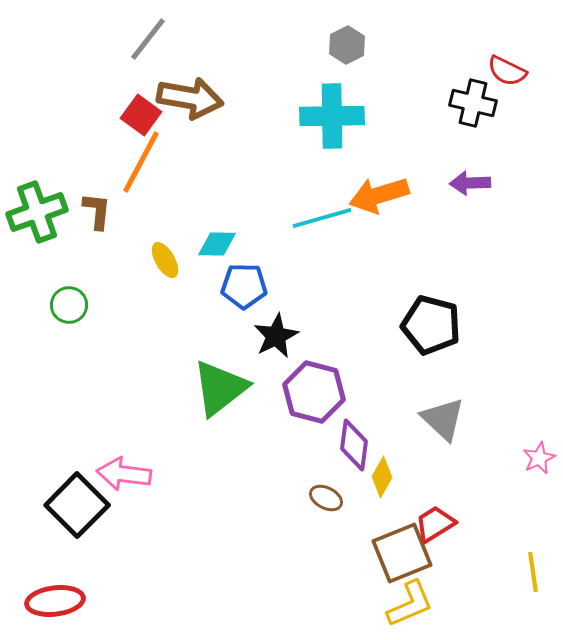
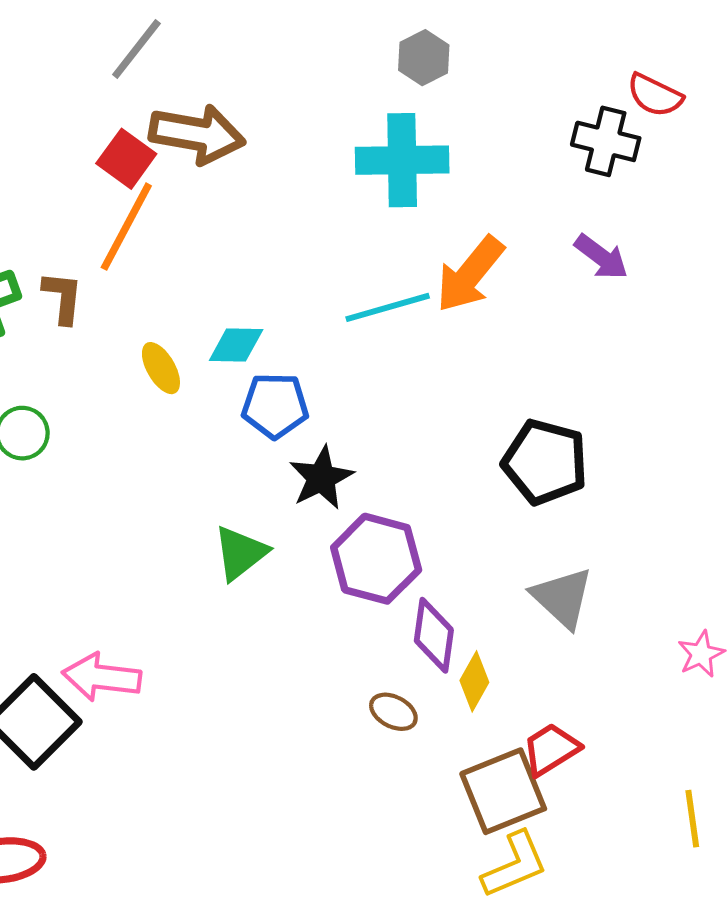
purple arrow: (470, 183) -> (601, 257), turned -141
orange arrow: (379, 195) -> (470, 274), turned -34
green triangle: (220, 388) -> (240, 553), size x0.7

